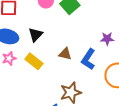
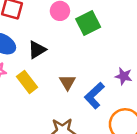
brown triangle: (65, 54) -> (67, 82), turned 32

